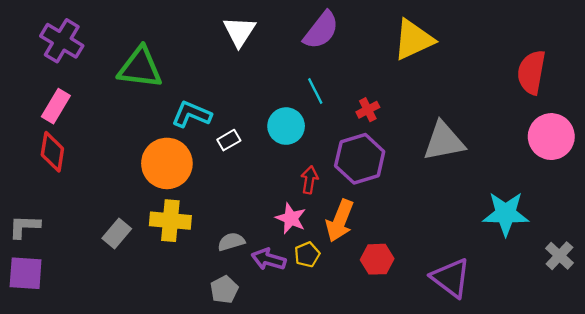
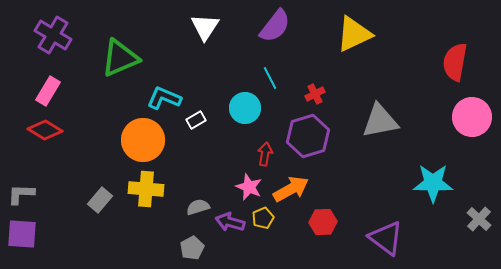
green triangle: (140, 68) -> (120, 58), turned -30
red diamond: (52, 152) -> (45, 130), turned -68
orange arrow: (340, 221) -> (291, 189), turned -141

